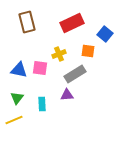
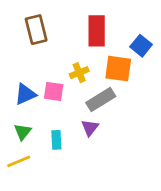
red rectangle: (72, 23) -> (97, 31), turned -65
orange square: (88, 51) -> (118, 69), size x1.5
blue triangle: (19, 70) -> (25, 94), turned -36
purple triangle: (67, 95) -> (90, 128), turned -48

